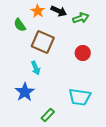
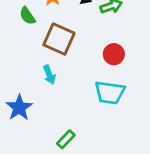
blue star: (25, 92) -> (19, 108), moved
cyan trapezoid: (80, 97) -> (110, 93), moved

